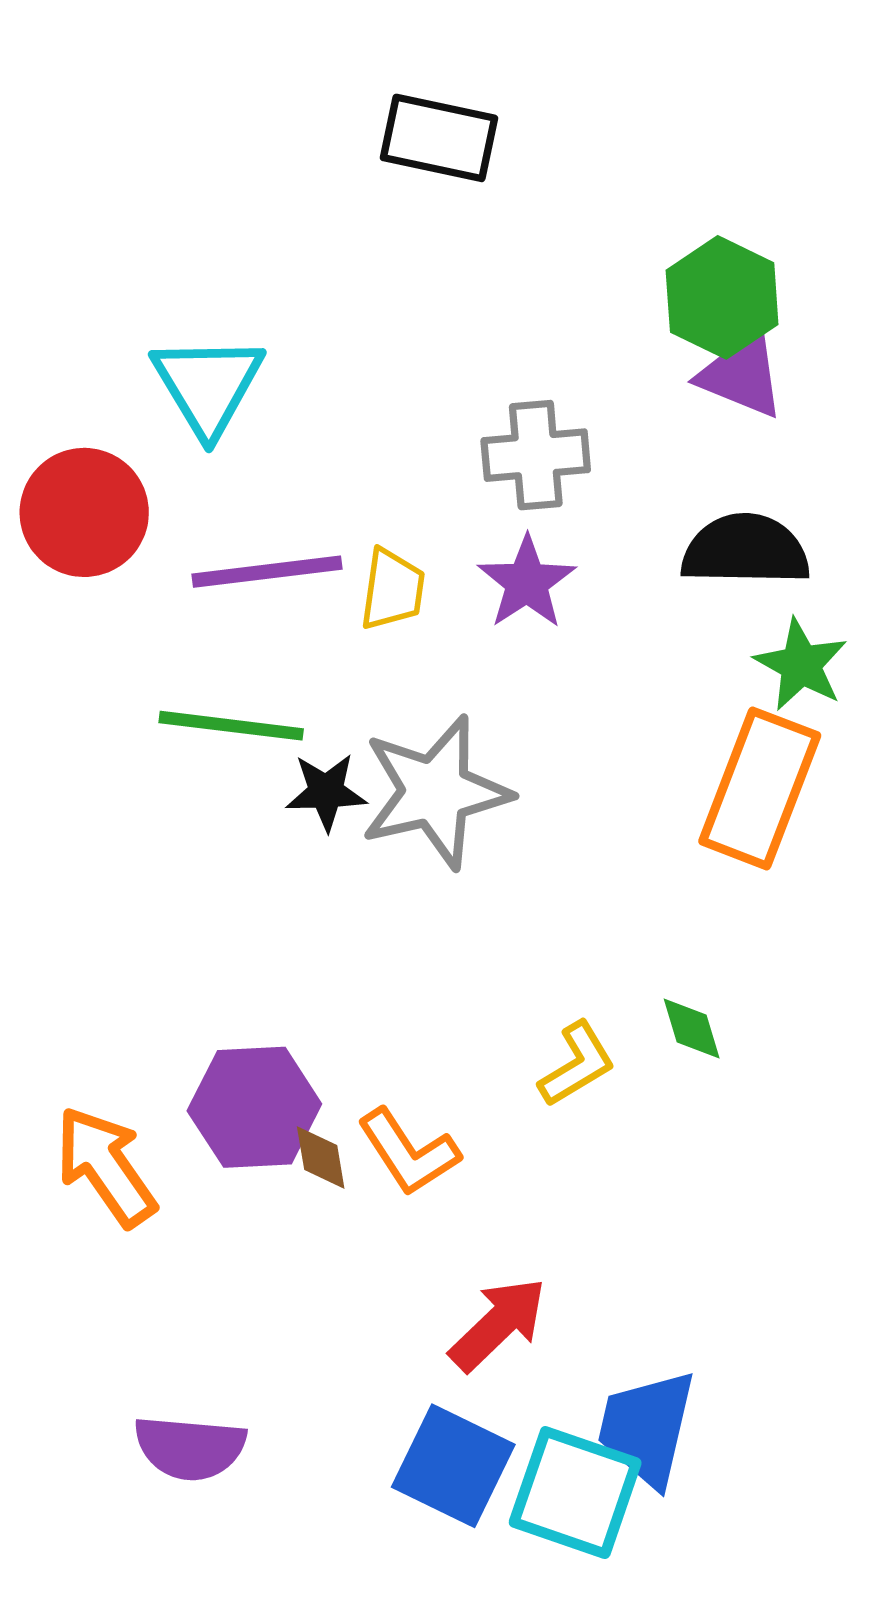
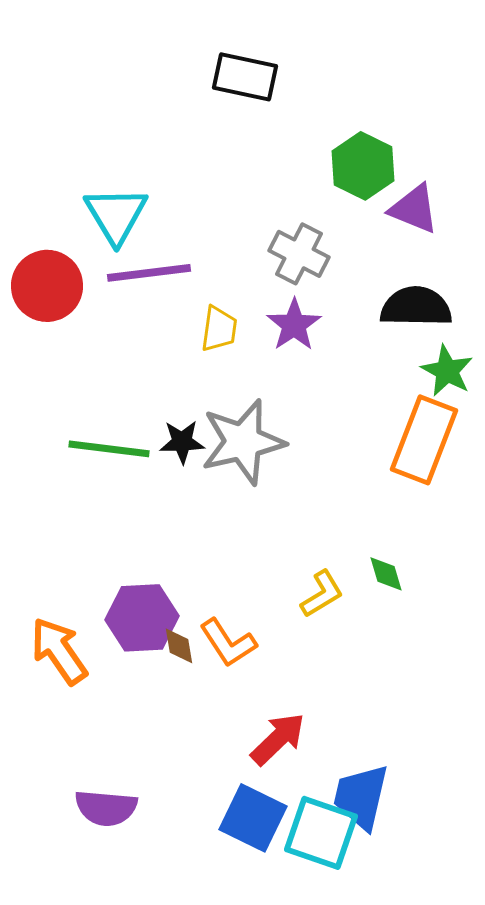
green hexagon: (722, 297) -> (363, 166), moved
gray cross: (536, 455) -> (299, 254), turned 32
purple line: (267, 572) -> (149, 273), moved
green line: (231, 726) -> (109, 449), moved

